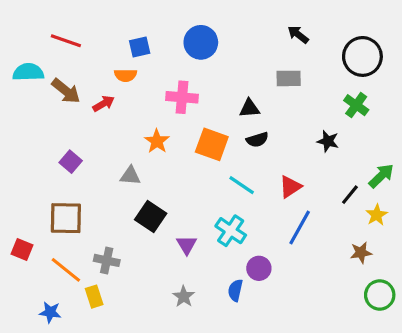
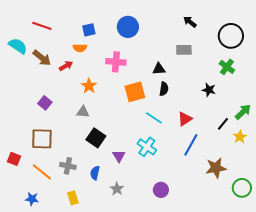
cyan semicircle: (28, 72) -> (18, 46), turned 36
black semicircle: (257, 140) -> (164, 89), turned -64
orange star: (157, 141) -> (89, 86), moved
orange square: (212, 144) -> (135, 92), turned -35
brown star: (361, 253) -> (216, 168), moved, size x1.5
purple circle: (259, 268) -> (161, 190), moved
blue semicircle: (235, 290) -> (95, 173), moved
yellow rectangle: (94, 297) -> (73, 198), moved

